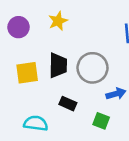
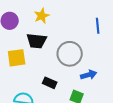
black trapezoid: (58, 65) -> (37, 41), moved, turned 95

